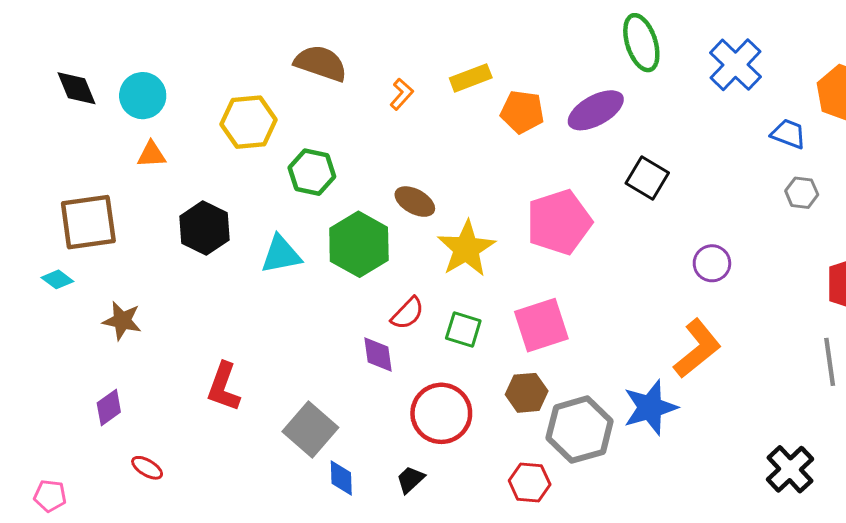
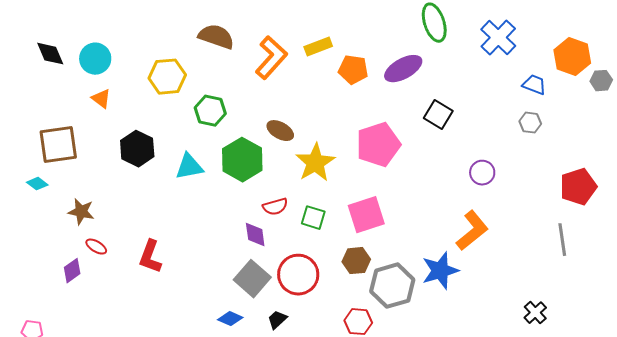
orange L-shape: (402, 94) -> (271, 58), size x2.0
orange triangle: (152, 154) -> (101, 99), turned 40
gray hexagon: (802, 193) -> (530, 123), moved
red semicircle: (407, 313) -> (275, 207), turned 30
gray square: (310, 430) -> (252, 279), moved
red ellipse: (147, 468) -> (96, 247), moved
black cross: (790, 469) -> (535, 313), size x0.7
blue diamond: (341, 478) -> (230, 319), turned -65

